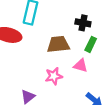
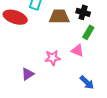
brown trapezoid: (58, 44) -> (59, 17), moved

